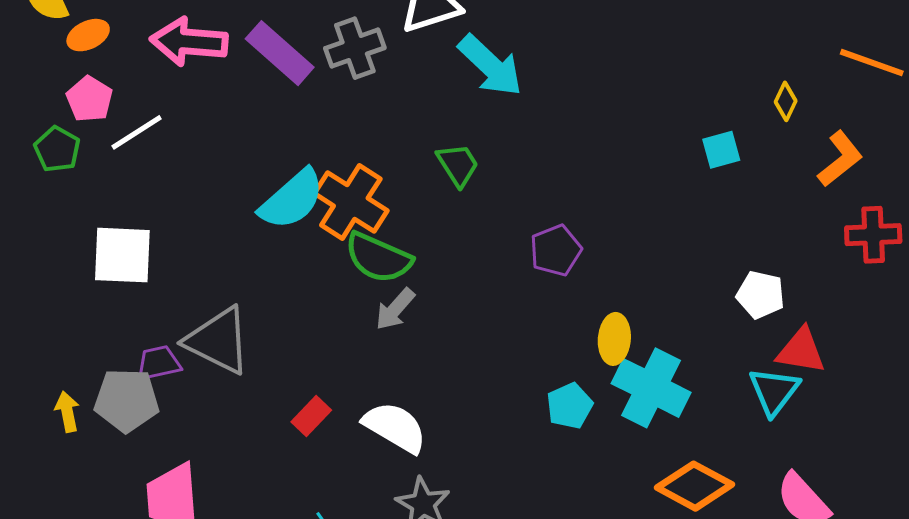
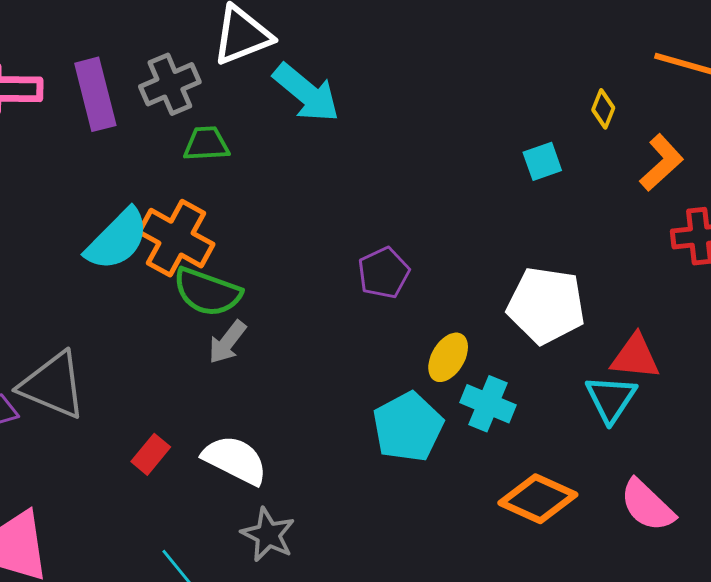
purple rectangle: (280, 53) -> (95, 94), turned 38
green trapezoid: (458, 165) -> (206, 144), moved, turned -57
white pentagon: (761, 295) -> (546, 305), moved, size x1.6
yellow ellipse: (614, 339) -> (448, 357), turned 30
cyan cross: (651, 388) -> (488, 404), size x0.7
cyan pentagon: (570, 406) -> (408, 427), size x1.5

